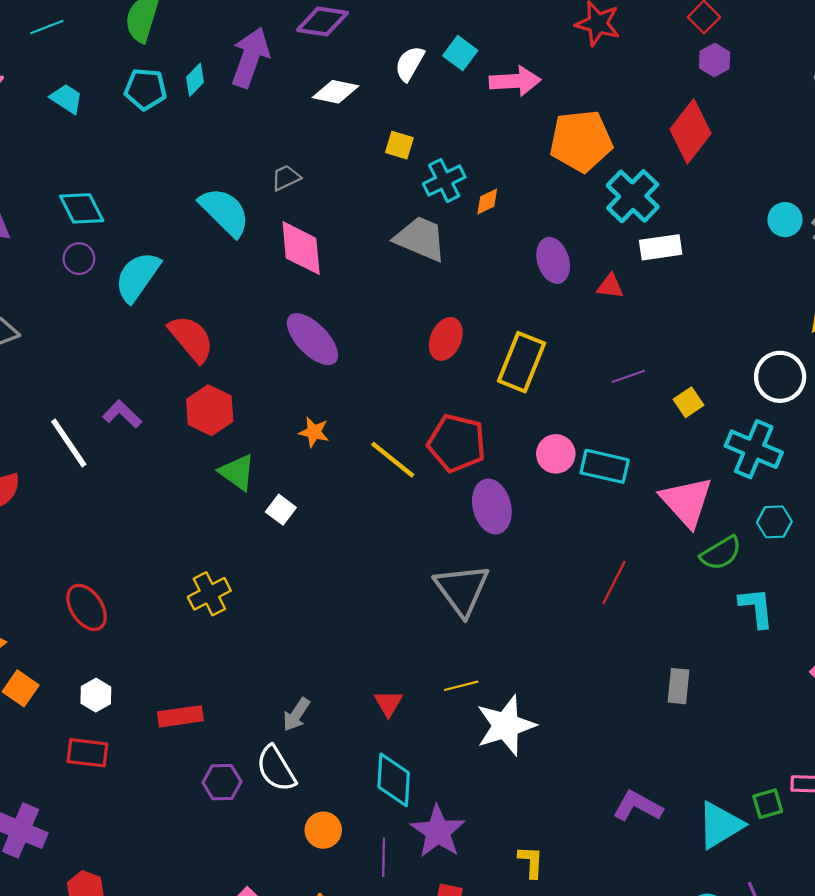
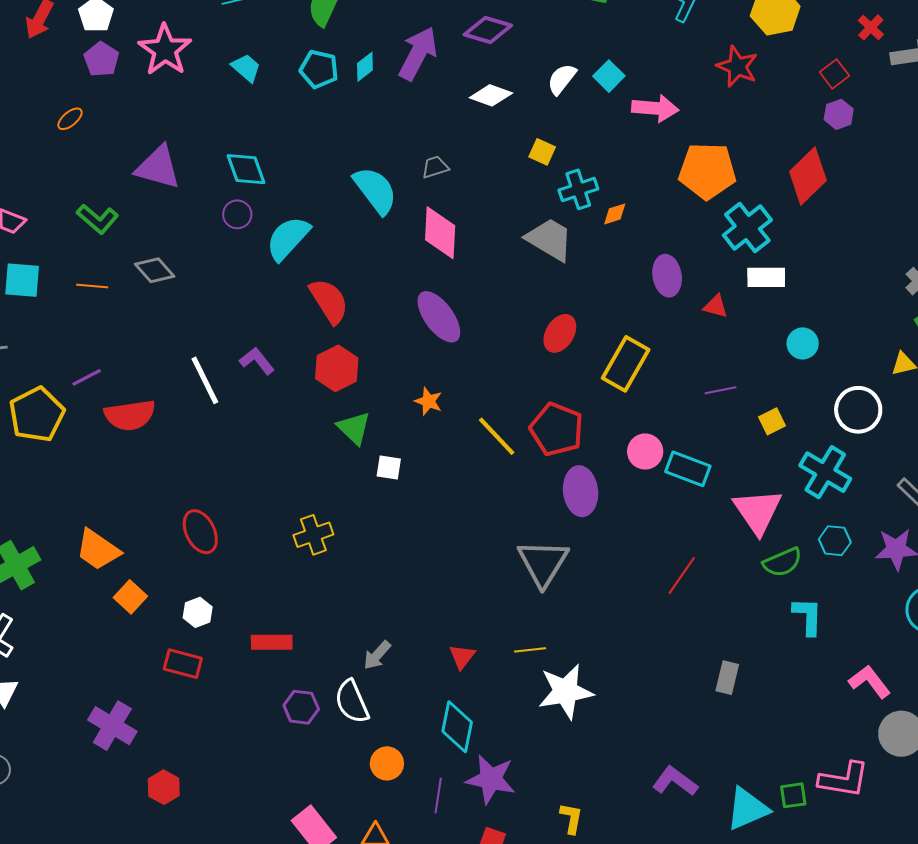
cyan circle: (785, 220) -> (803, 343), moved
white square: (281, 510) -> (389, 468), turned -36
purple star: (438, 832) -> (491, 779), turned -30

